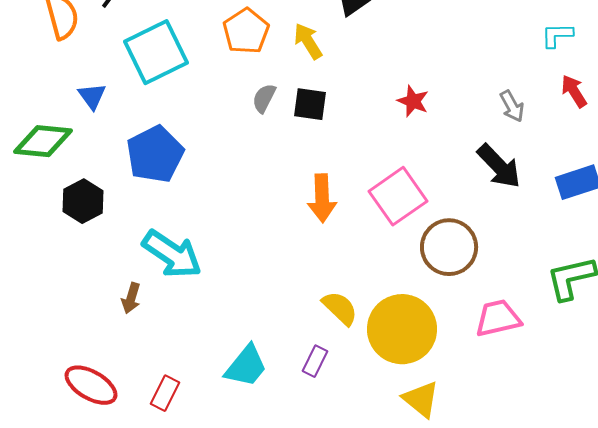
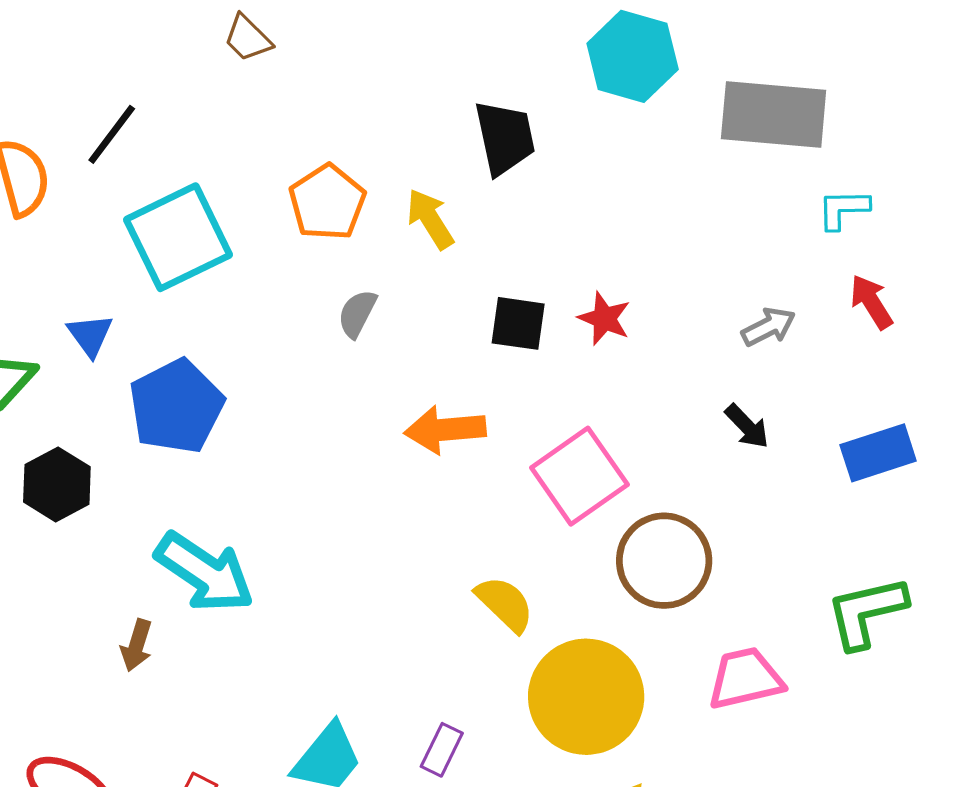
blue triangle: (92, 96) -> (90, 335), moved
black square: (310, 104) -> (518, 323), moved
gray arrow: (512, 106) -> (769, 327), turned -88
black arrow: (499, 166) -> (747, 426), size x0.6
orange arrow: (322, 198) -> (445, 430), moved, turned 87
yellow semicircle: (340, 308) -> (505, 604), moved

